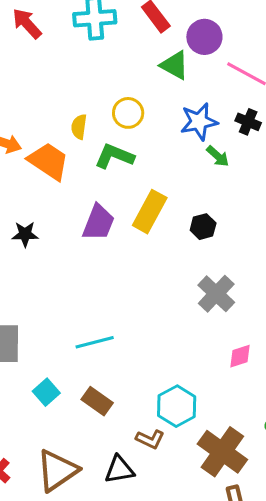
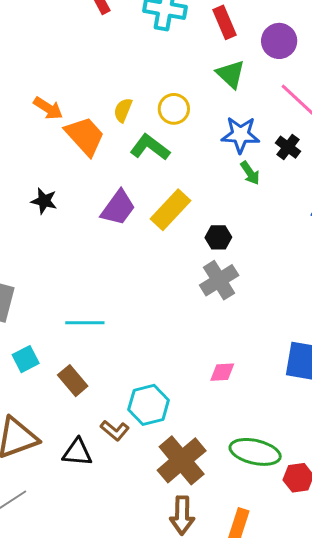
purple circle: (204, 37) -> (279, 41), moved
gray cross: (216, 294) -> (219, 280), moved

